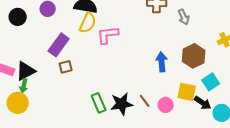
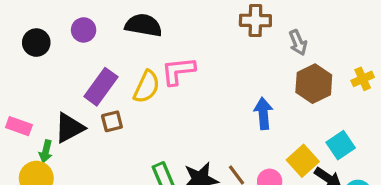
yellow semicircle: (88, 23) -> (147, 87), moved
brown hexagon: (194, 56) -> (314, 84), moved
black triangle: (26, 71) -> (69, 128), moved
yellow square: (187, 92) -> (303, 161), turned 36

